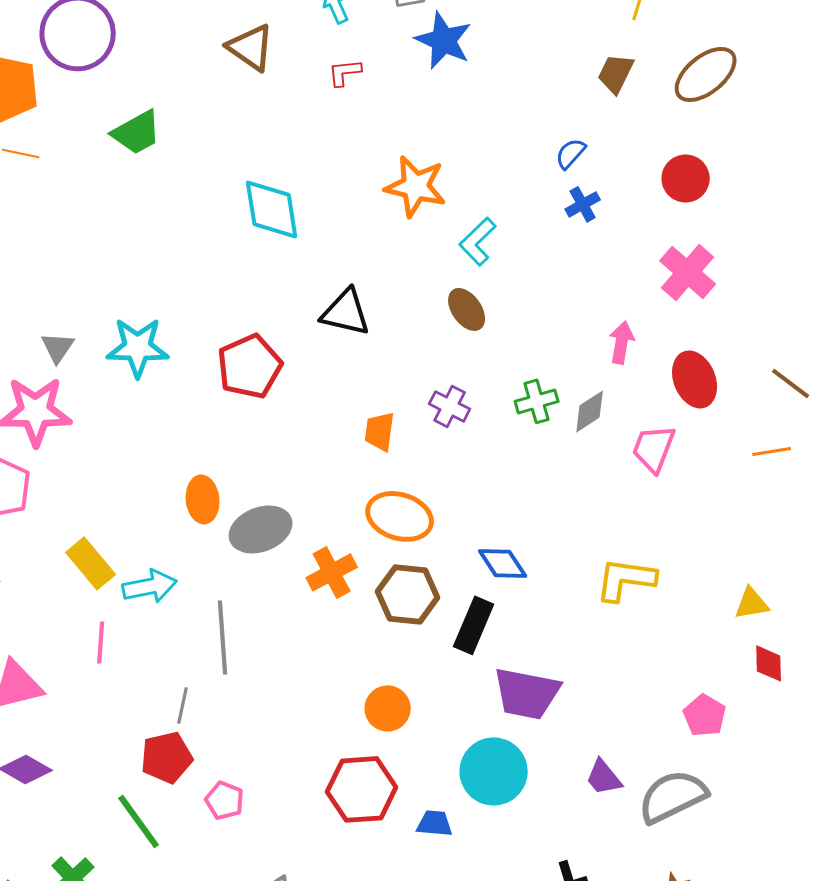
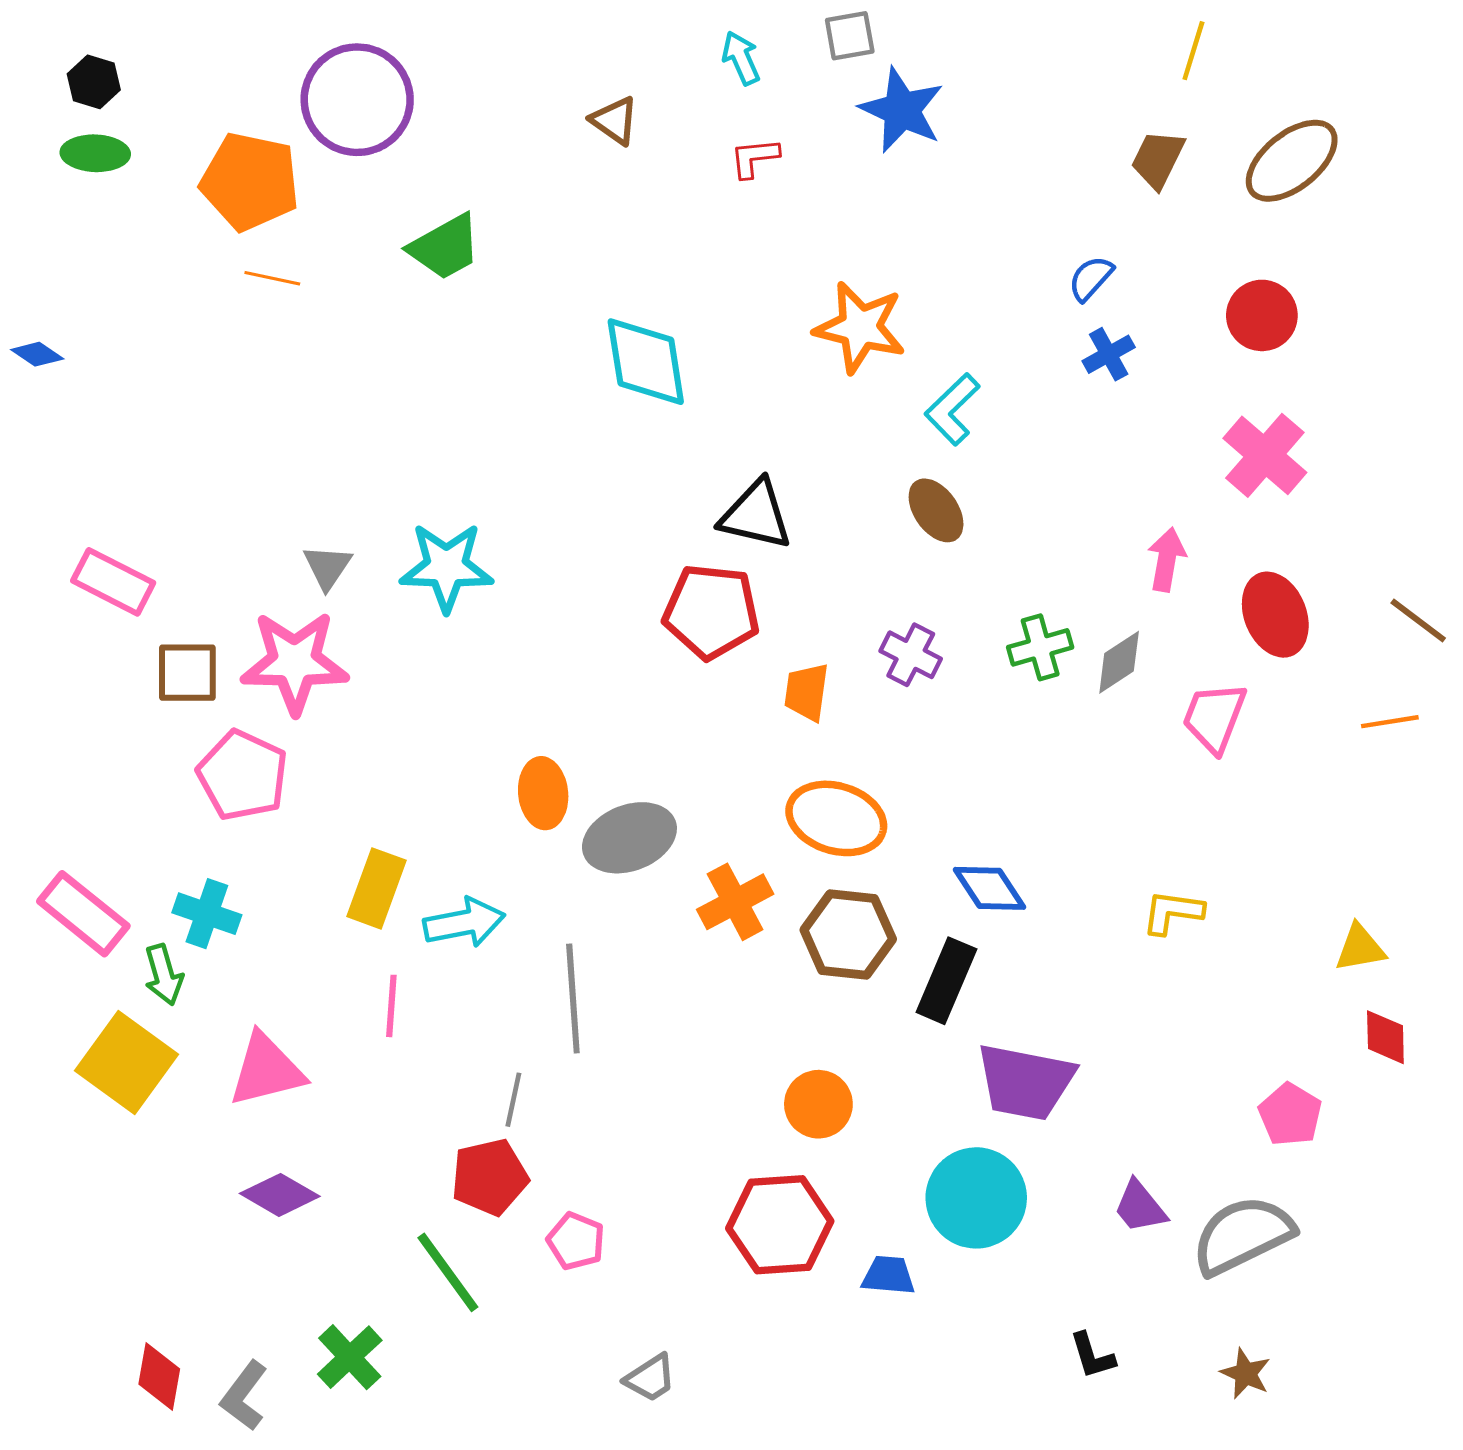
brown triangle: (251, 47) -> (615, 121), size x0.7
red pentagon: (250, 366) -> (711, 612), moved, turned 30
yellow rectangle: (91, 563) -> (376, 888), turned 60
yellow L-shape: (626, 579) -> (1173, 912), size x0.7

